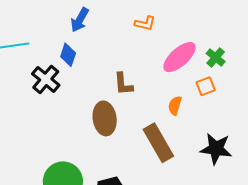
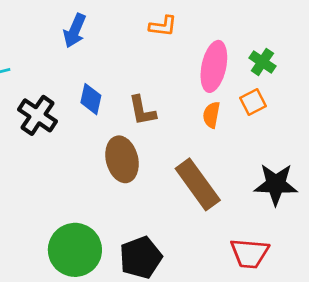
blue diamond: (68, 55) -> (91, 99), moved
pink ellipse: (180, 57) -> (214, 66), turned -30
orange semicircle: (175, 105) -> (211, 115), moved

